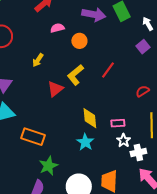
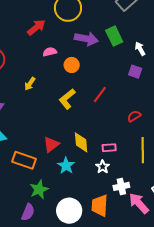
purple square: (143, 47) -> (135, 72), turned -32
red triangle: (55, 89) -> (51, 144), moved
white star: (124, 140) -> (103, 167), moved
cyan star: (85, 142) -> (66, 166), moved
white cross: (138, 152) -> (121, 186), moved

